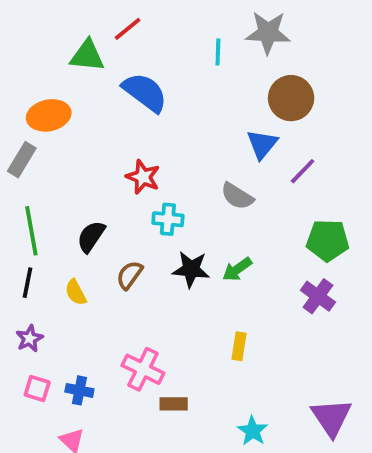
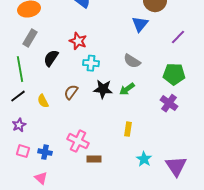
gray rectangle: (22, 160) -> (30, 38), moved
purple line: (303, 171) -> (178, 37), moved
gray semicircle: (237, 196) -> (132, 61), moved
black semicircle: (91, 237) -> (51, 58), moved
black line: (28, 283) -> (18, 96), turned 42
cyan star: (253, 431) -> (144, 159), moved

